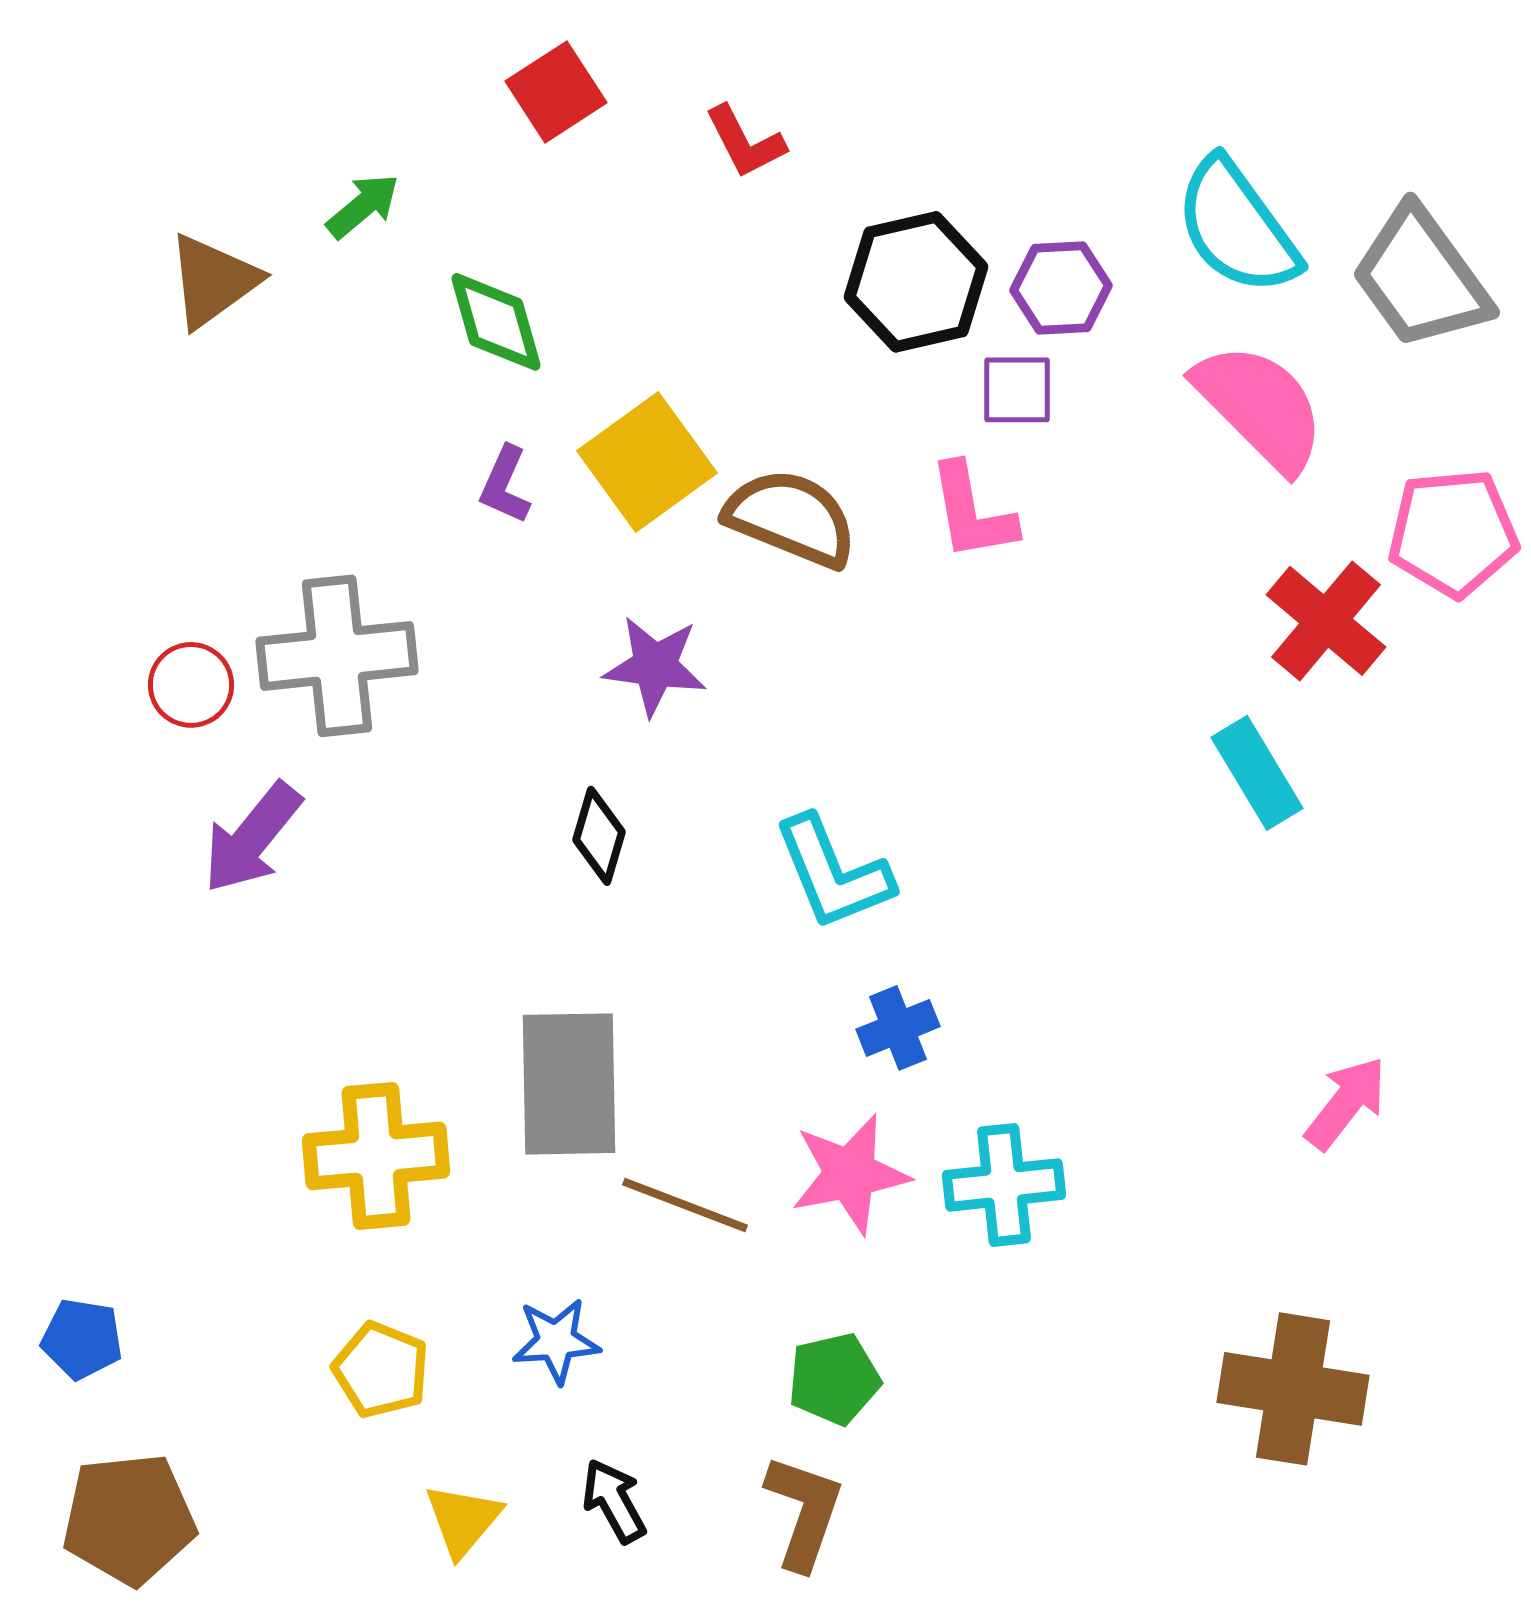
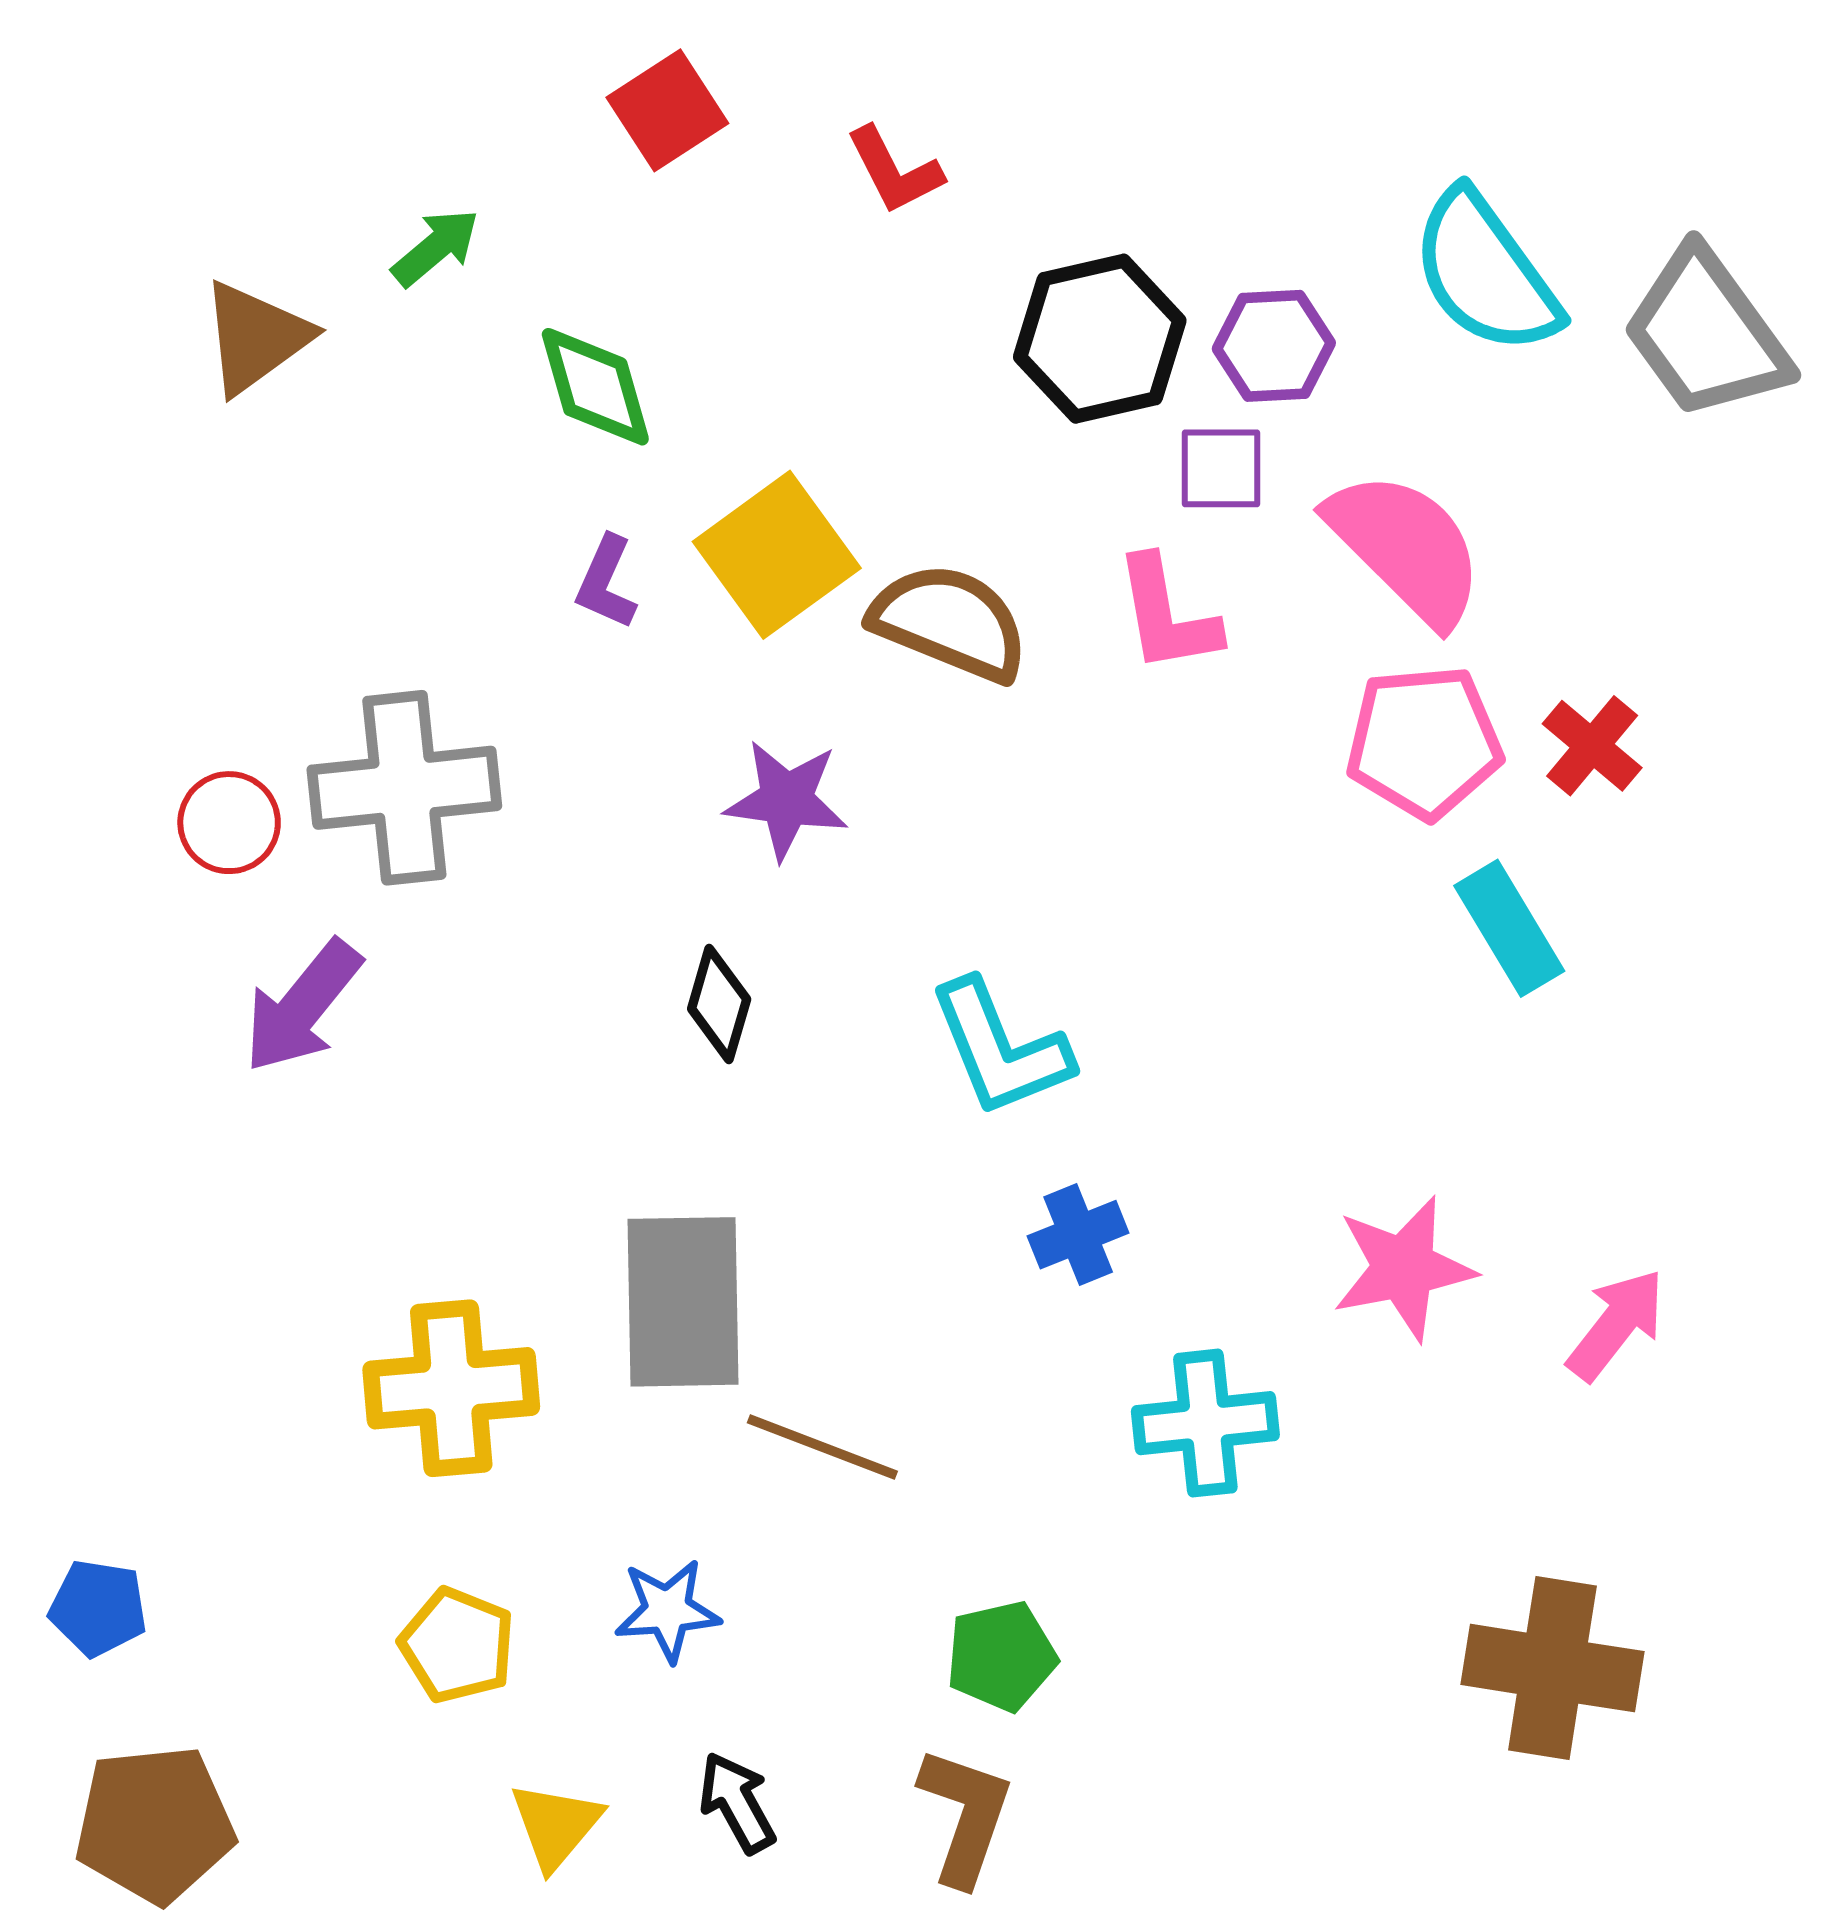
pink semicircle: (1260, 407) -> (1406, 548), moved
pink pentagon: (1453, 533) -> (1424, 742), moved
red cross: (1326, 621) -> (1592, 746), size x0.7
pink star: (850, 1174) -> (1404, 1268), moved

